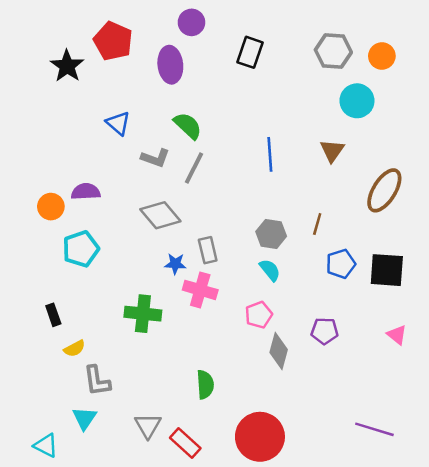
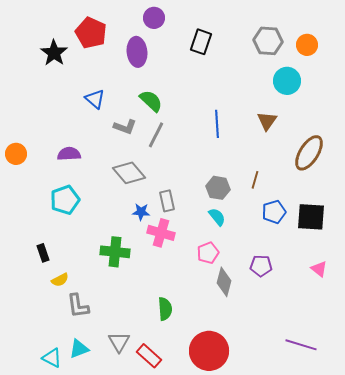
orange circle: (51, 207) -> (16, 154), moved
cyan triangle: (84, 418) -> (79, 349), moved, turned 35
cyan triangle: (46, 445) -> (52, 358), moved

